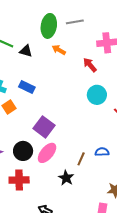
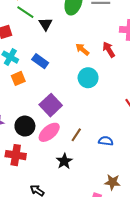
orange arrow: (59, 50) -> (82, 49), moved
black triangle: (26, 51) -> (46, 24), turned 32
cyan circle: (97, 95) -> (88, 78), moved
brown line: (81, 159) -> (76, 135), moved

